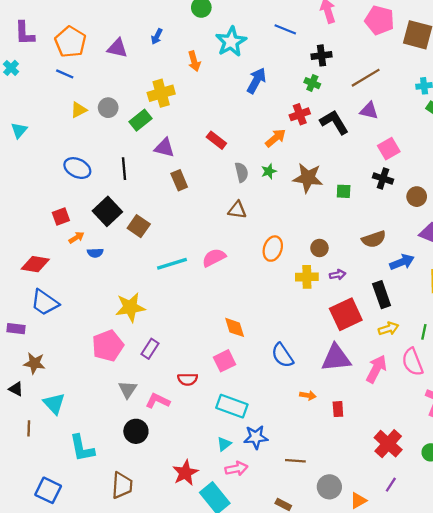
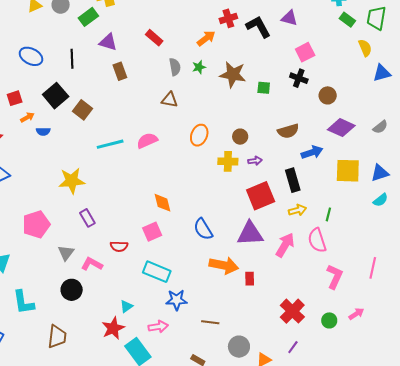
pink pentagon: (108, 346) -> (36, 224), moved
purple rectangle: (150, 349) -> (87, 218), turned -66
orange arrow: (308, 395) -> (224, 265), size x2.0
cyan triangle: (224, 444) -> (126, 306), moved

